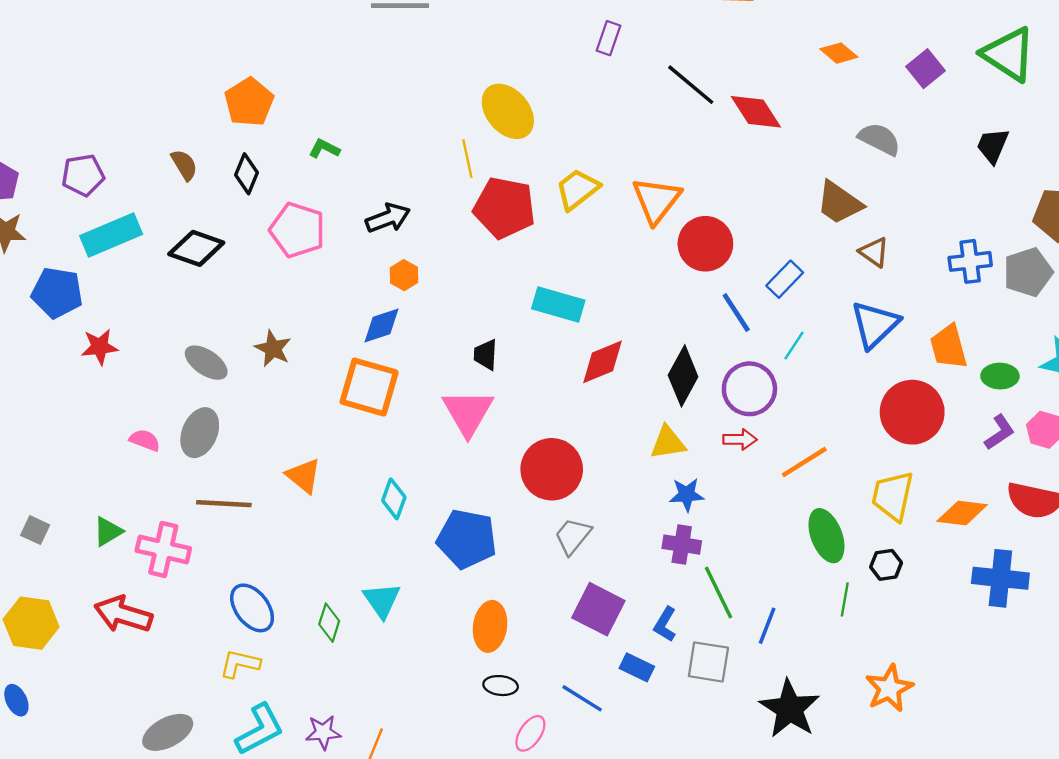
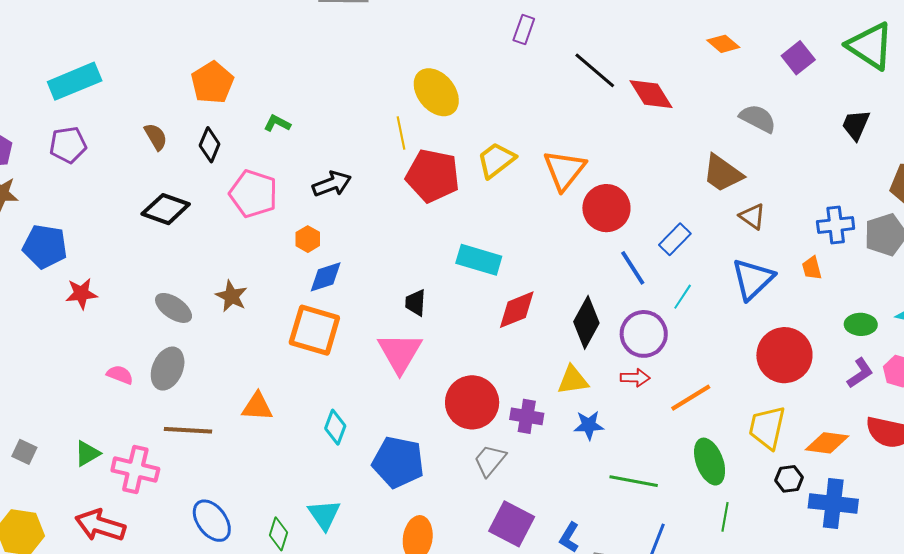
cyan rectangle: (111, 235) -> (75, 81), moved
orange hexagon: (404, 275) -> (308, 239), moved
orange trapezoid: (949, 347) -> (812, 268), moved, size x0.6
orange triangle: (304, 476) -> (257, 407), turned -36
purple cross: (682, 545) -> (527, 416), moved
black hexagon: (886, 565) -> (789, 479), moved
blue cross: (1000, 578) -> (833, 504), moved
green line: (719, 593) -> (634, 481), moved, turned -54

